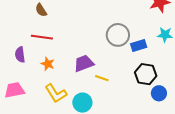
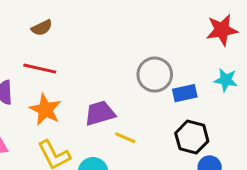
brown semicircle: (41, 10) -> (42, 28), turned -88
orange star: (48, 64) -> (45, 110), size x1.5

